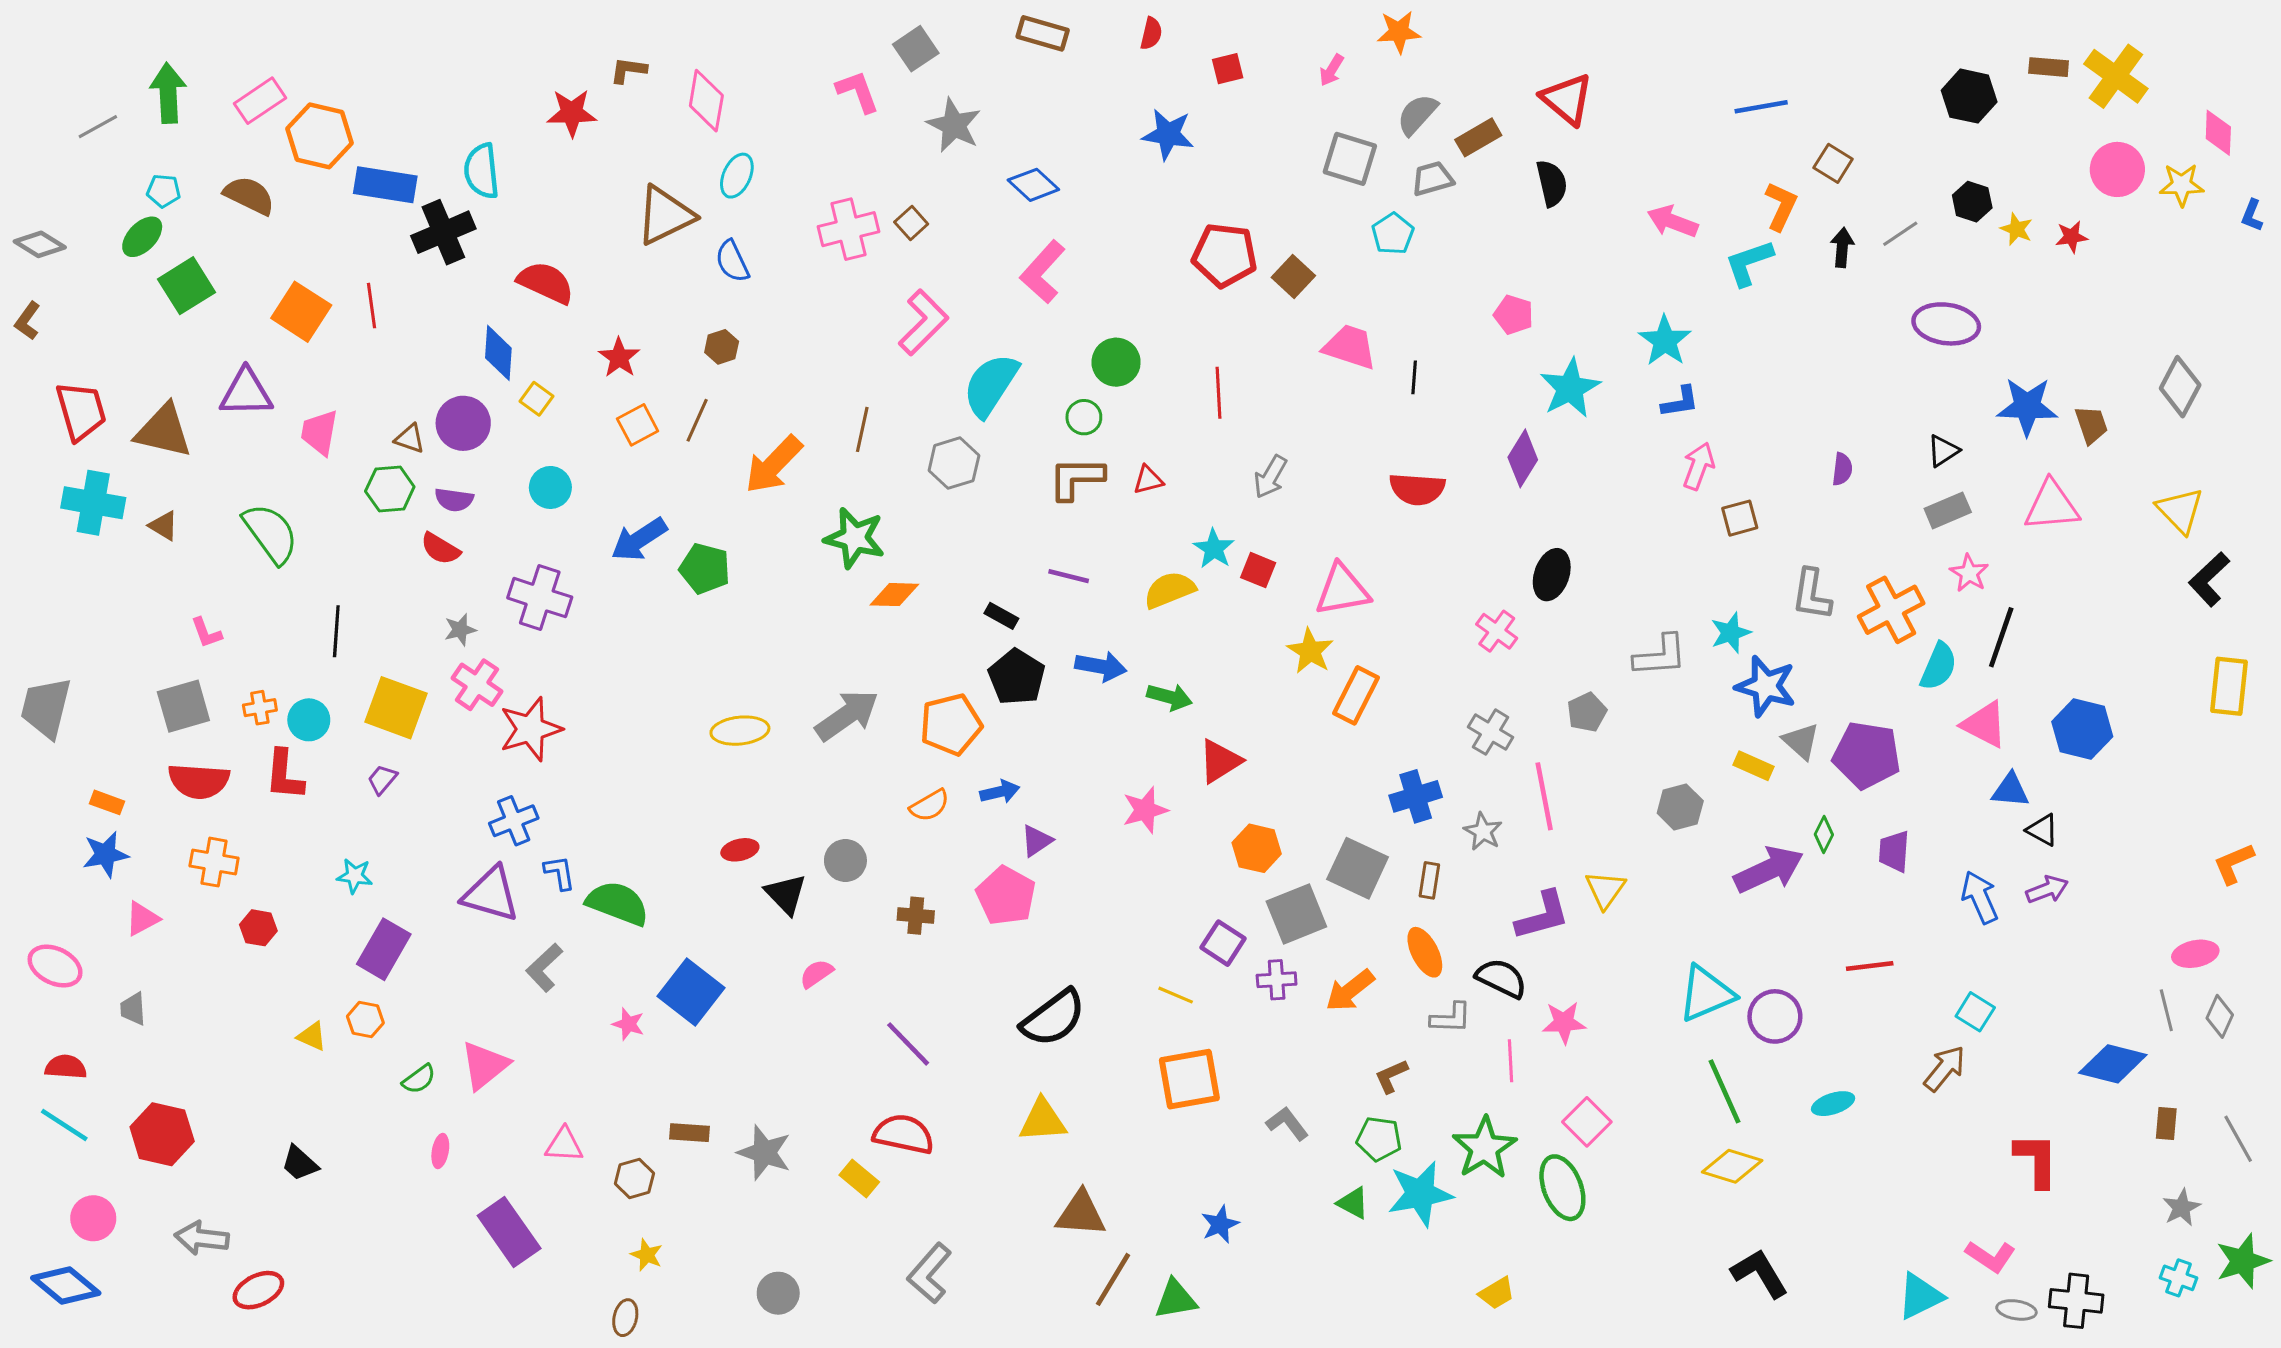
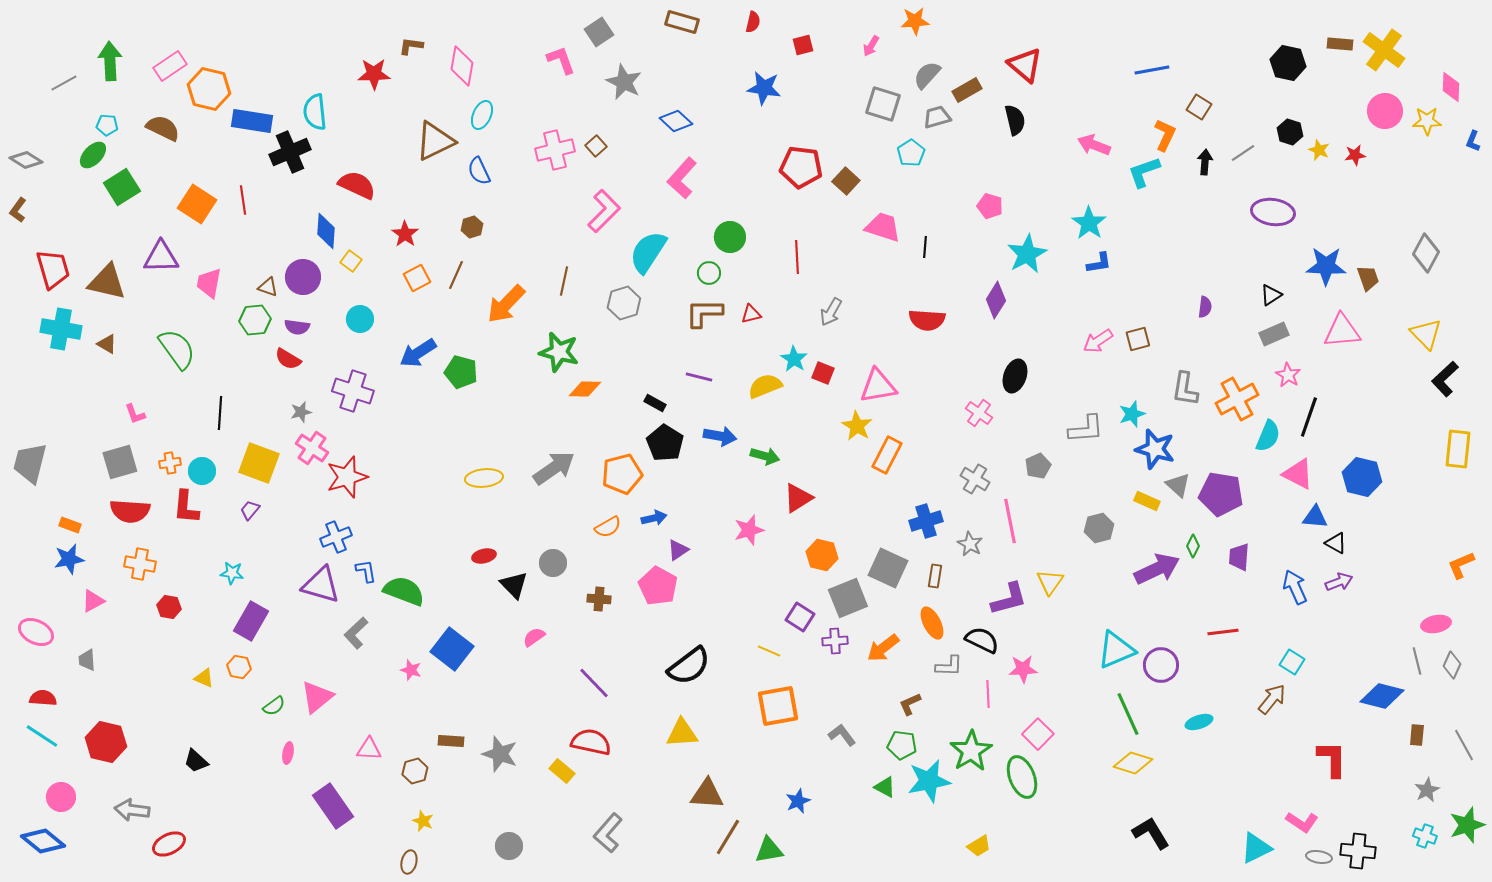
pink arrow: (1698, 466) -> (1098, 341), moved, turned -144

